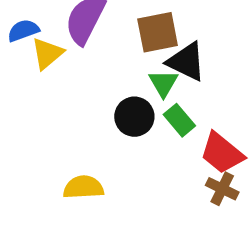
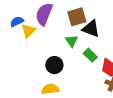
green triangle: (163, 83) -> (72, 41), moved
black circle: (134, 117) -> (54, 65), moved

